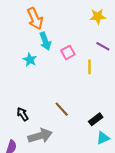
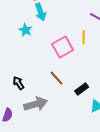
pink square: (68, 52) -> (63, 47), moved, size x1.5
black rectangle: (96, 119) -> (82, 89), moved

